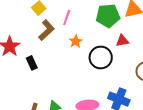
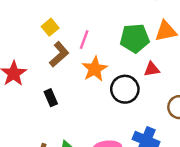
orange star: (76, 41) -> (95, 69), size x1.5
black rectangle: (32, 63) -> (51, 98), moved

